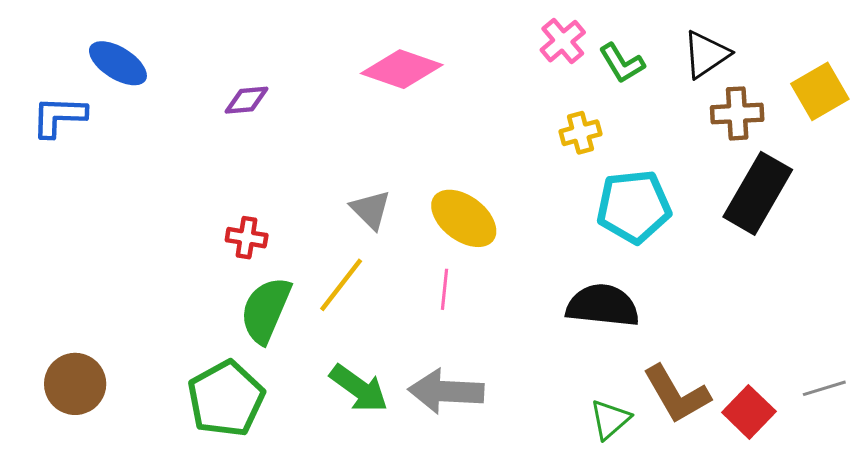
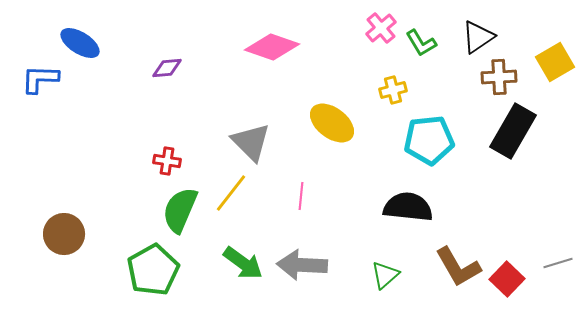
gray triangle: (371, 210) -> (251, 142), size x1.4
yellow ellipse: (464, 218) -> (332, 123), moved
brown circle: (75, 384) -> (64, 234), moved
green triangle: (610, 419) -> (385, 275), moved

